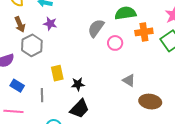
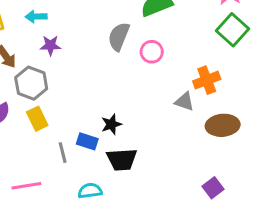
orange cross: (144, 32) -> (207, 80), moved
yellow rectangle: (57, 73) -> (37, 119), moved
blue rectangle: (17, 86) -> (87, 141), moved
black trapezoid: (79, 109) -> (122, 159), turned 55

